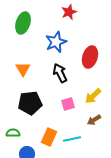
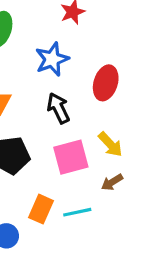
yellow arrow: (93, 96) -> (110, 144), turned -90
pink square: (68, 104) -> (71, 157), size x1.6

